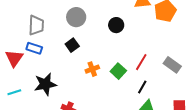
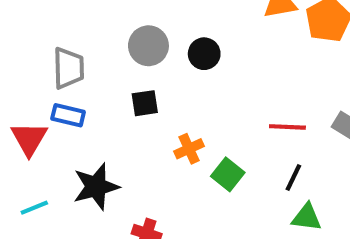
black circle: (116, 25) -> (204, 54), moved
black square: (72, 45) -> (145, 103), turned 32
red line: (141, 62) -> (287, 127), turned 66
green square: (118, 71) -> (228, 174), moved

